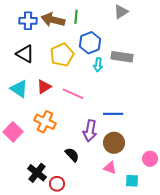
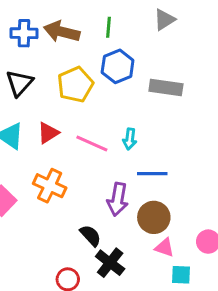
green line: (76, 17) -> (109, 27), moved
black triangle: (25, 54) -> (19, 83), turned 42
cyan arrow: (98, 65) -> (130, 139), moved
pink triangle: (110, 168) -> (164, 248), moved
black cross: (37, 173) -> (110, 263), moved

